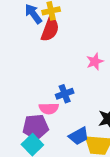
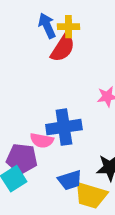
blue cross: (65, 94) -> (64, 127), size x1.6

